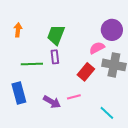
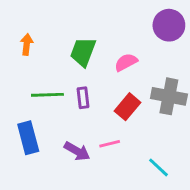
purple circle: (112, 30) -> (169, 25), moved
pink semicircle: (97, 48) -> (126, 62), moved
purple rectangle: (55, 57) -> (83, 98), moved

